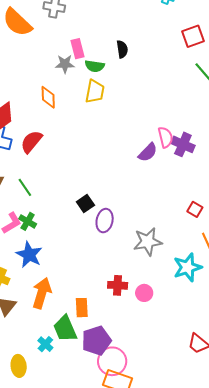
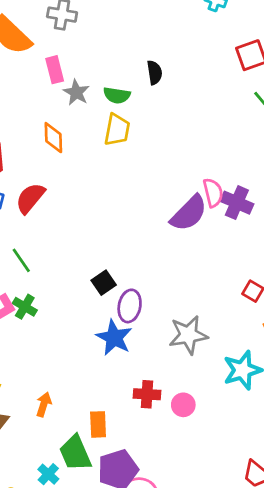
pink rectangle: (77, 49) -> (55, 70), moved
gray star: (65, 64) -> (76, 92), turned 30
purple semicircle: (148, 152) -> (189, 213), size x1.4
blue star: (29, 255) -> (114, 338), moved
orange arrow: (42, 293) -> (44, 404), size x0.6

